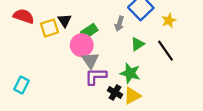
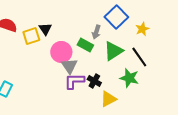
green rectangle: (89, 31) -> (85, 45), moved, turned 63
green triangle: (138, 44) -> (113, 51), size x1.5
green star: (130, 73) -> (129, 78), moved
black cross: (115, 93) -> (94, 81), moved

